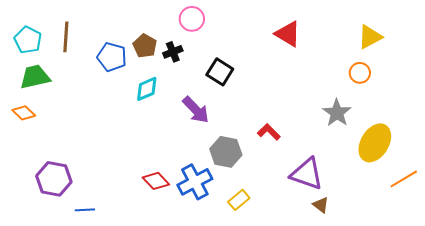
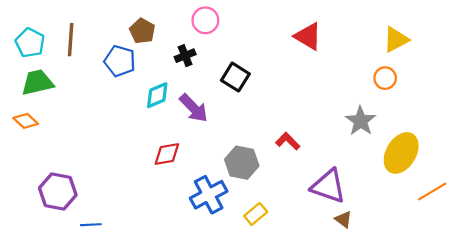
brown pentagon: (145, 46) -> (142, 31), moved
purple arrow: (196, 110) -> (194, 108), moved
red diamond: (156, 181) -> (167, 154), moved, turned -56

